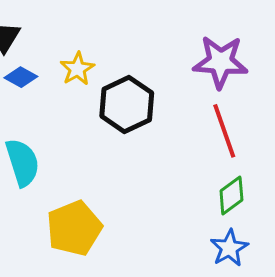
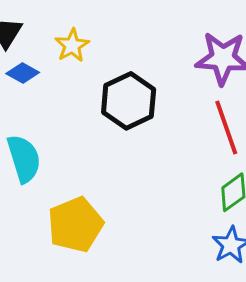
yellow star: (77, 69) -> (72, 45), moved

